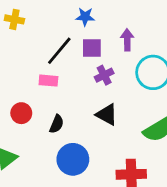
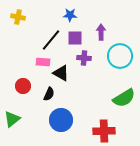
purple cross: (104, 75) -> (84, 58), turned 32
black triangle: (107, 115) -> (61, 73), moved

